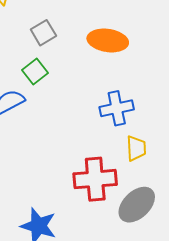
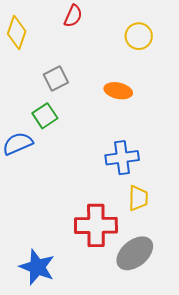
orange ellipse: (108, 40) -> (118, 91), size x0.7

